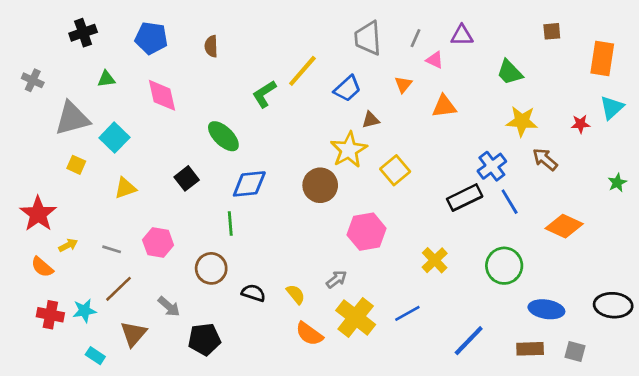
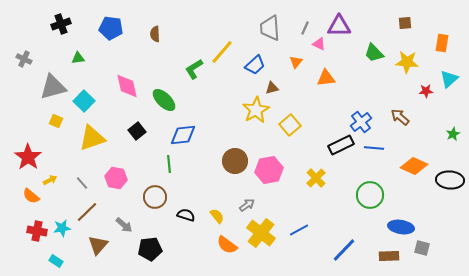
purple triangle: (462, 35) -> (339, 26), size x1.4
orange rectangle: (602, 59) -> (442, 43), size x0.7
pink diamond: (162, 95) -> (127, 86), moved
yellow star: (522, 121) -> (407, 62), moved
brown circle: (320, 185) -> (235, 161), moved
yellow triangle: (125, 188) -> (92, 138), size x1.6
blue line: (510, 202) -> (374, 148), turned -54
gray line: (112, 249) -> (82, 183), turned 32
yellow cross: (435, 260) -> (316, 178), moved
black ellipse: (613, 305) -> (450, 180), moved
gray square: (575, 352) -> (422, 248), moved
cyan rectangle: (95, 356) -> (56, 261), moved

